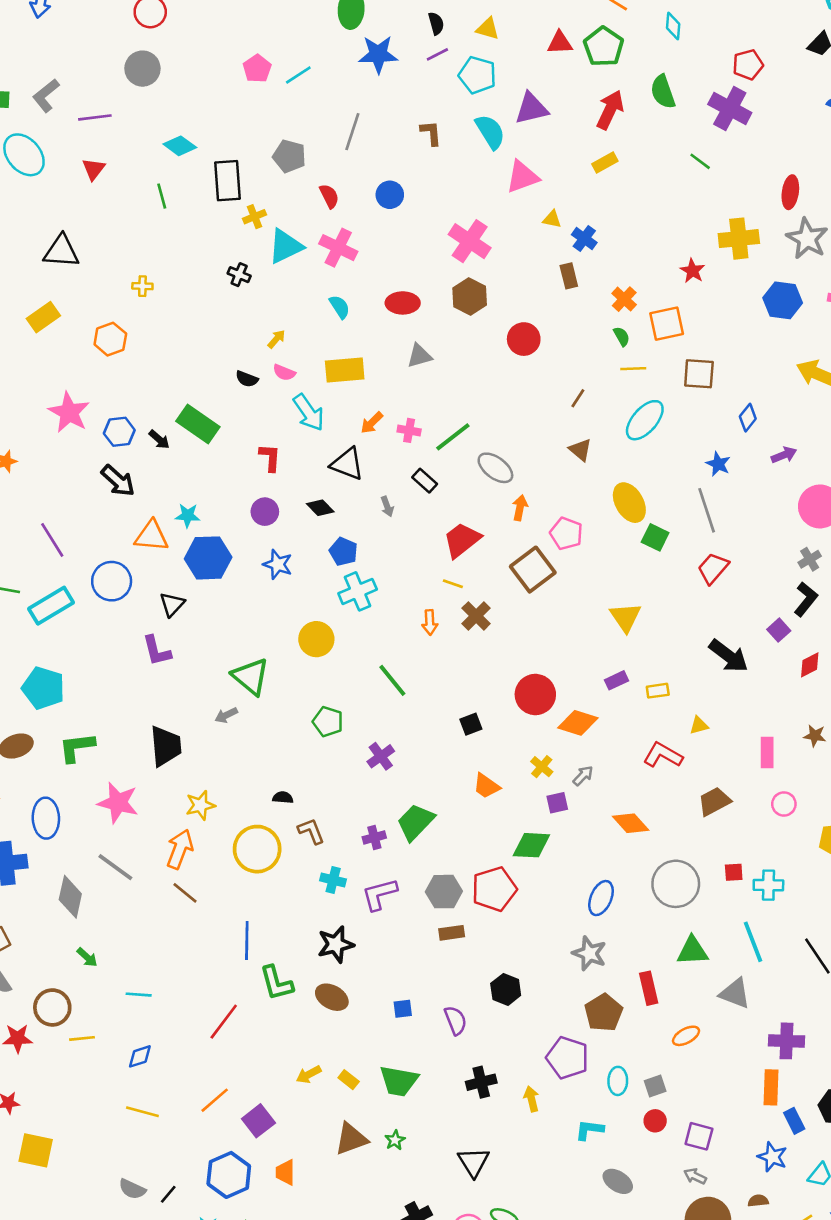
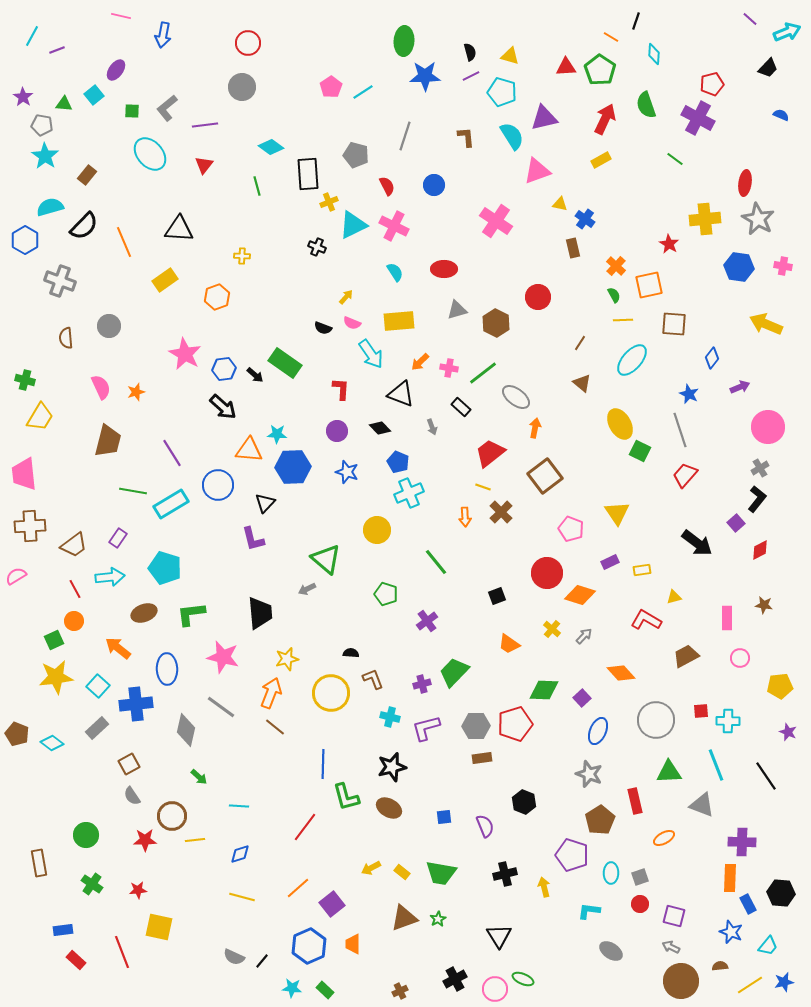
brown hexagon: (470, 297) -> (496, 323), moved
pink pentagon: (566, 534) -> (571, 529), moved
purple square: (557, 803) -> (582, 698), moved, turned -30

